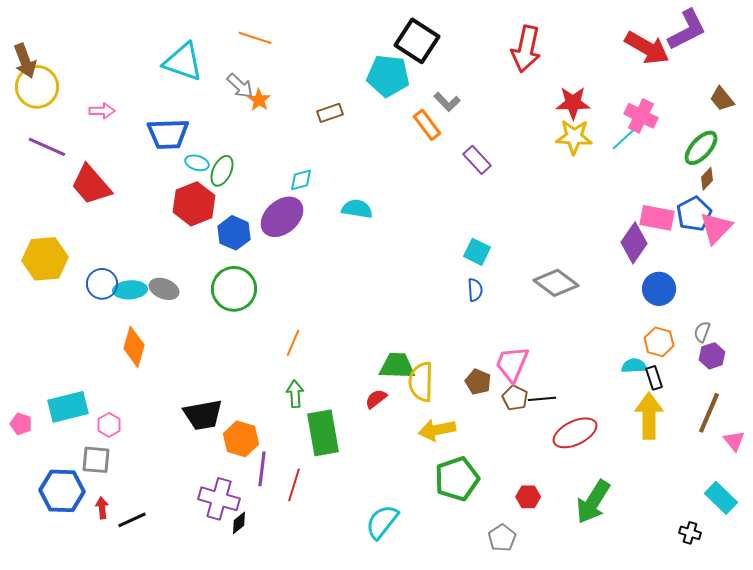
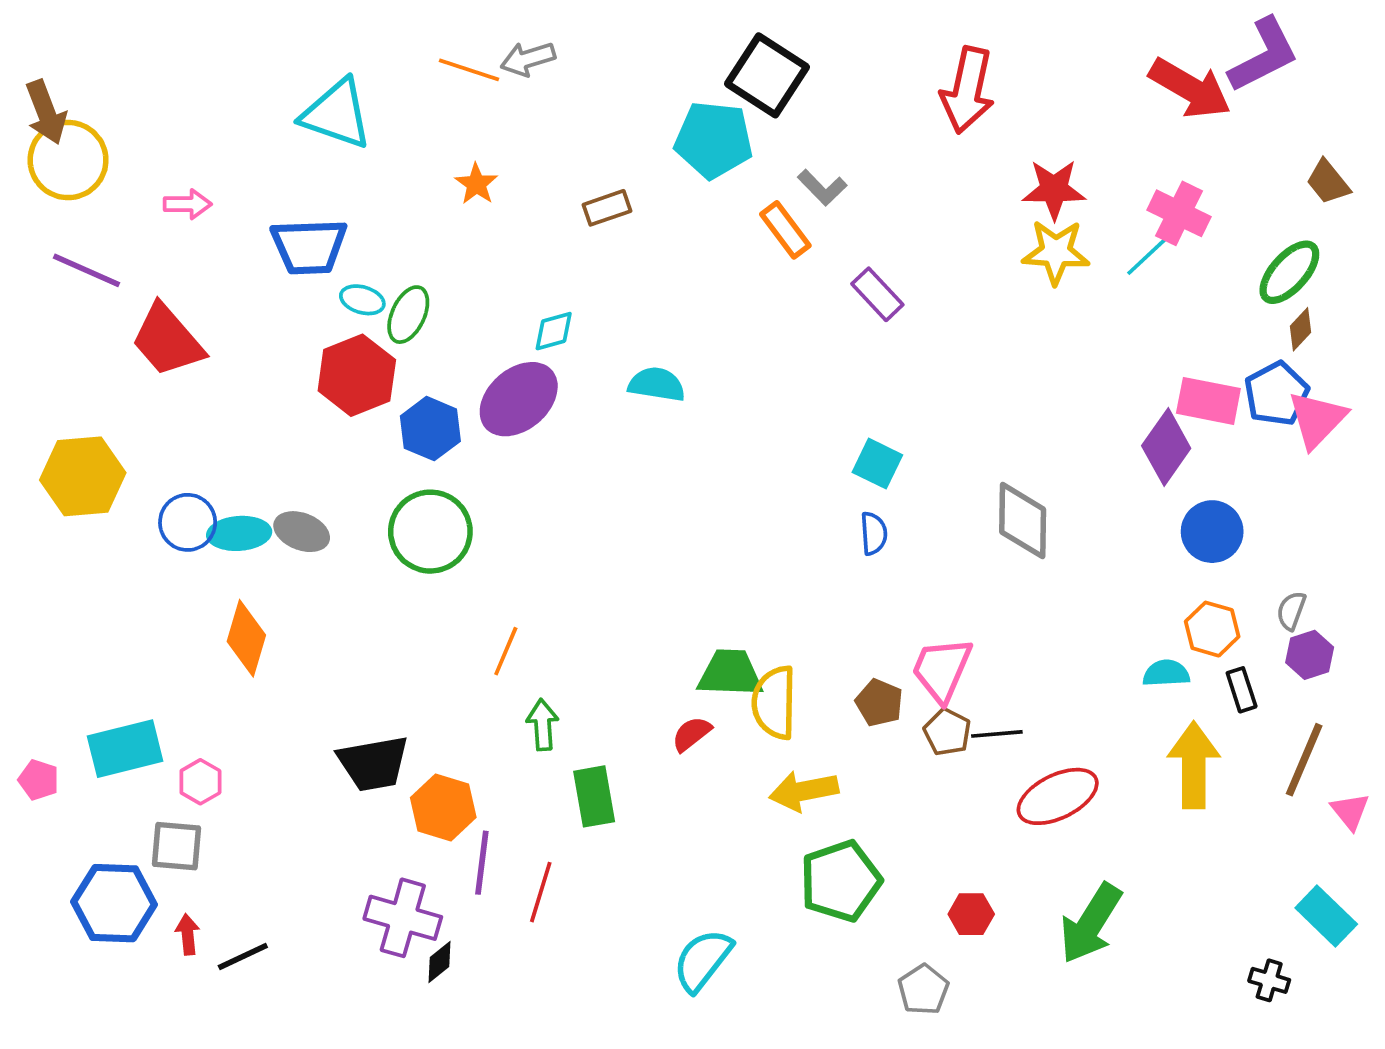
gray arrow: (240, 86) -> (528, 59), moved, turned 120
gray diamond: (556, 283) -> (1023, 521), turned 54
orange line: (293, 343) -> (506, 651), moved
black rectangle: (654, 378) -> (1242, 690), moved
green rectangle: (323, 433) -> (594, 796), size x0.7

